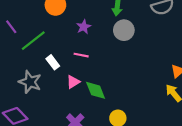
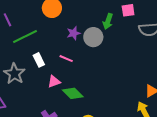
gray circle: (124, 30) -> (93, 37), moved
green diamond: (96, 90) -> (73, 93), turned -35

